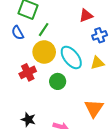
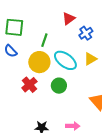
green line: (44, 30) -> (44, 40), moved

